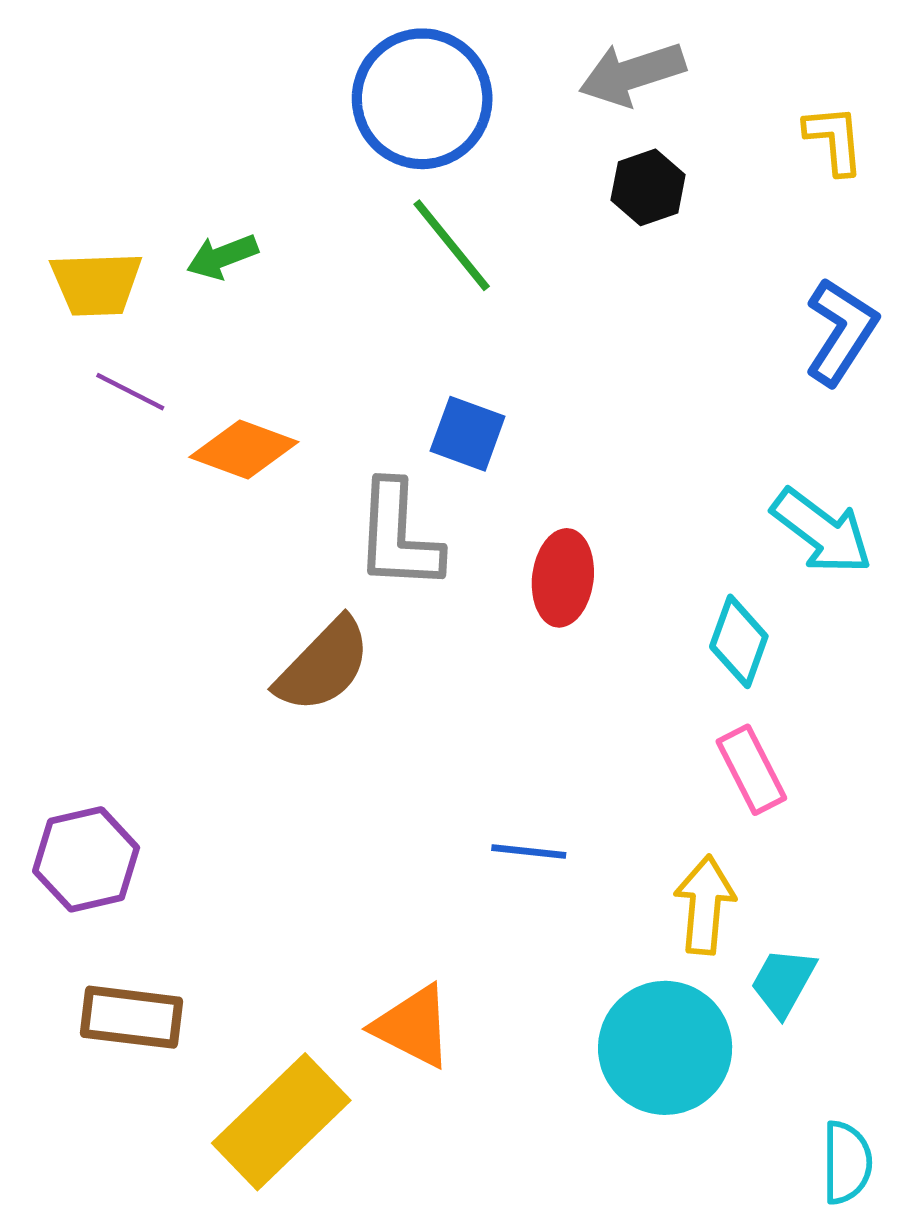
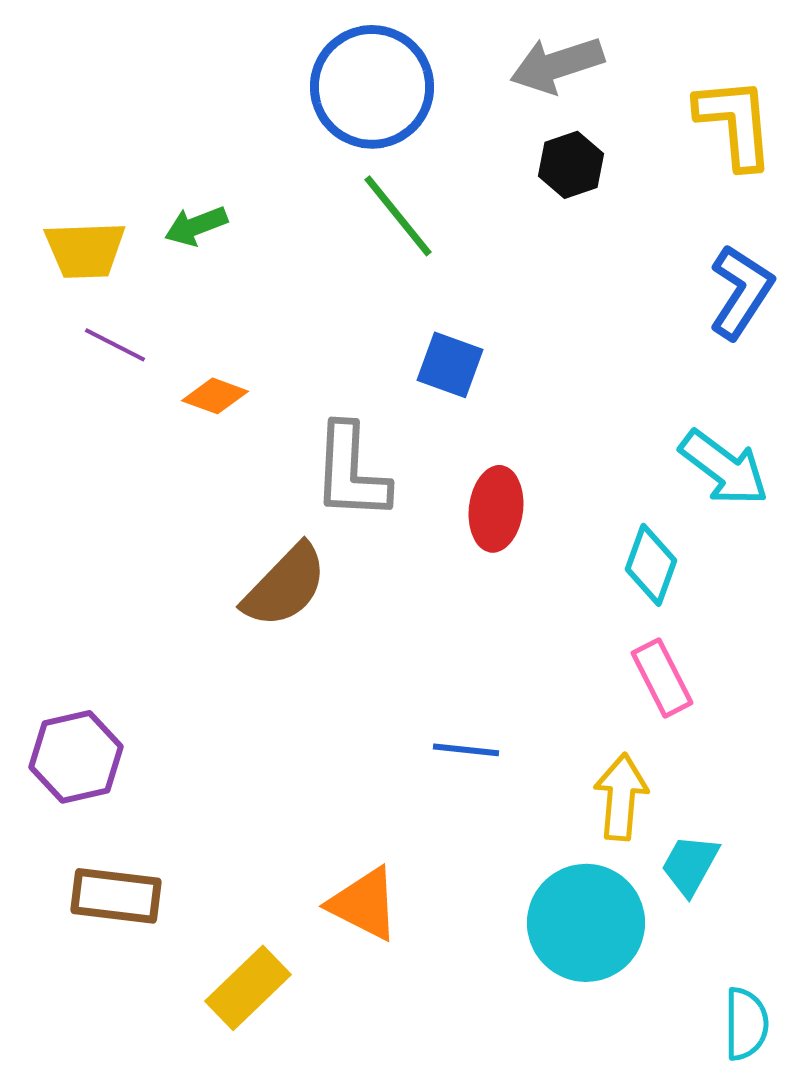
yellow L-shape: (834, 140) -> (735, 123), size x1.5
blue square: (468, 434) -> (450, 365), moved
orange diamond: (244, 450) -> (215, 396), size x0.7
yellow rectangle: (281, 1122) -> (248, 988), size x0.7

